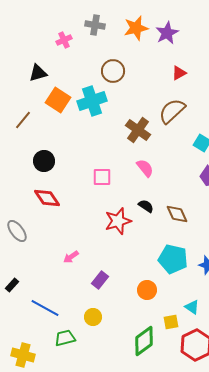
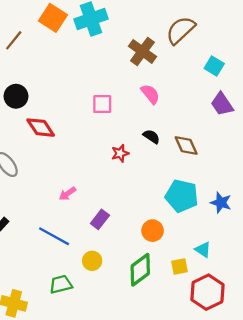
black circle: (44, 161) -> (16, 96), moved
red star: (118, 221) -> (120, 153), size x0.6
blue line: (45, 308) -> (54, 236), moved
green diamond: (144, 341) -> (140, 270), moved

